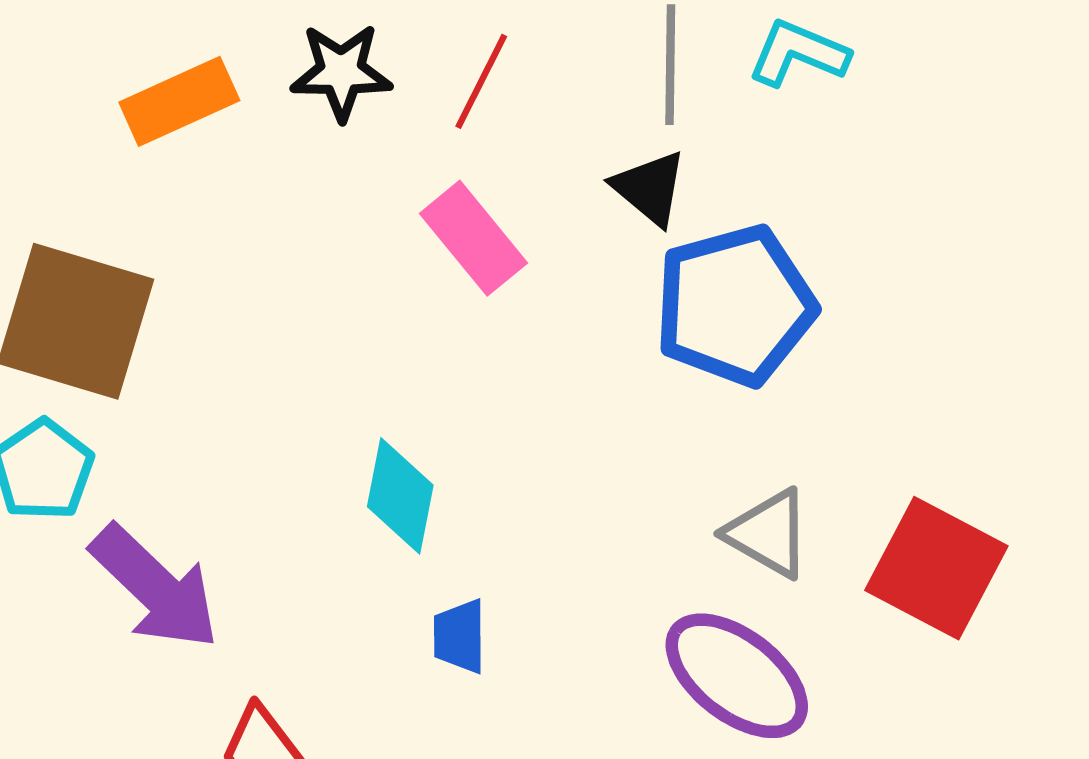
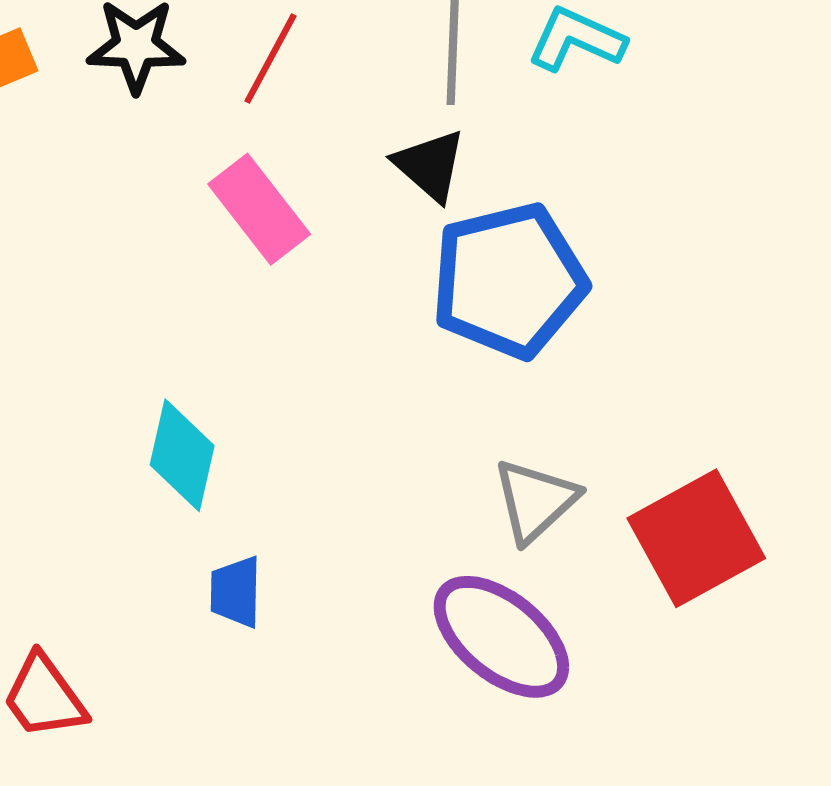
gray triangle: (768, 533) -> (535, 501), turned 46
red square: (936, 568) -> (696, 538), turned 32

